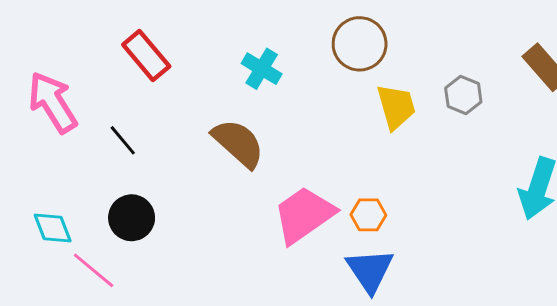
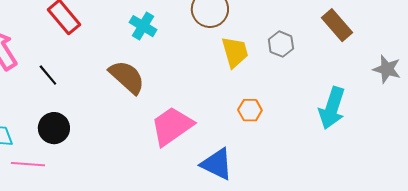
orange hexagon: (368, 215) -> (250, 110), moved
pink line: (94, 270) -> (28, 164), turned -36
blue triangle: (370, 270) -> (217, 164), turned -30

